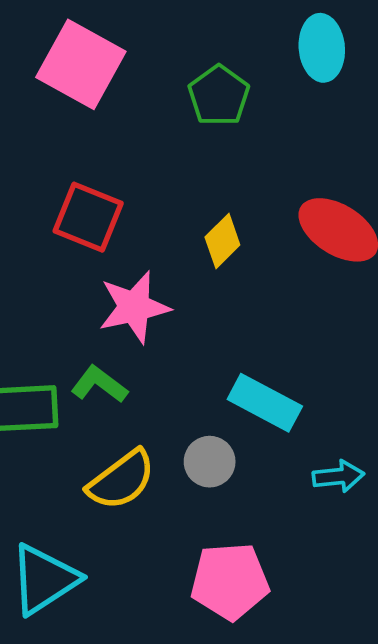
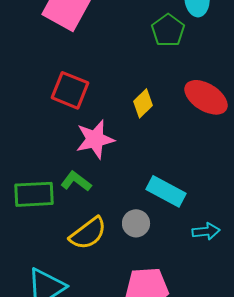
green pentagon: (219, 96) -> (168, 30), moved

